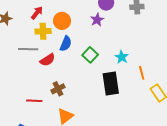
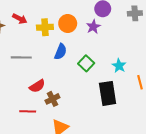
red arrow: (37, 13) -> (20, 19), moved, turned 80
orange circle: (62, 21) -> (68, 23), moved
yellow cross: (43, 31) -> (45, 27), moved
red semicircle: (48, 60) -> (37, 86), moved

